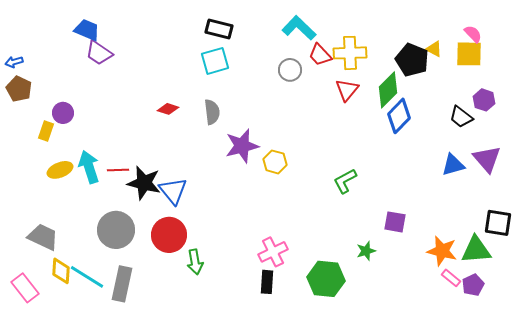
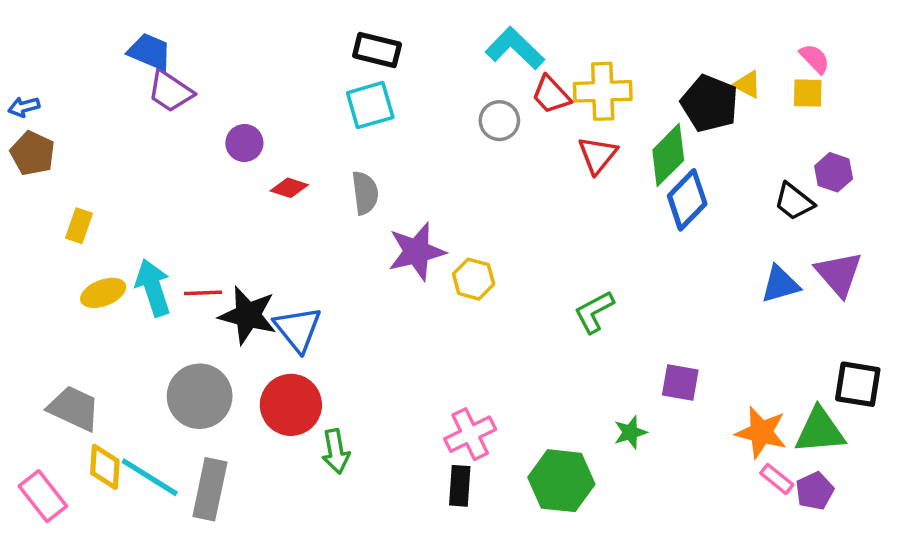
yellow square: (469, 54) -> (808, 93), size x0.7
purple circle: (63, 113) -> (244, 143), moved

